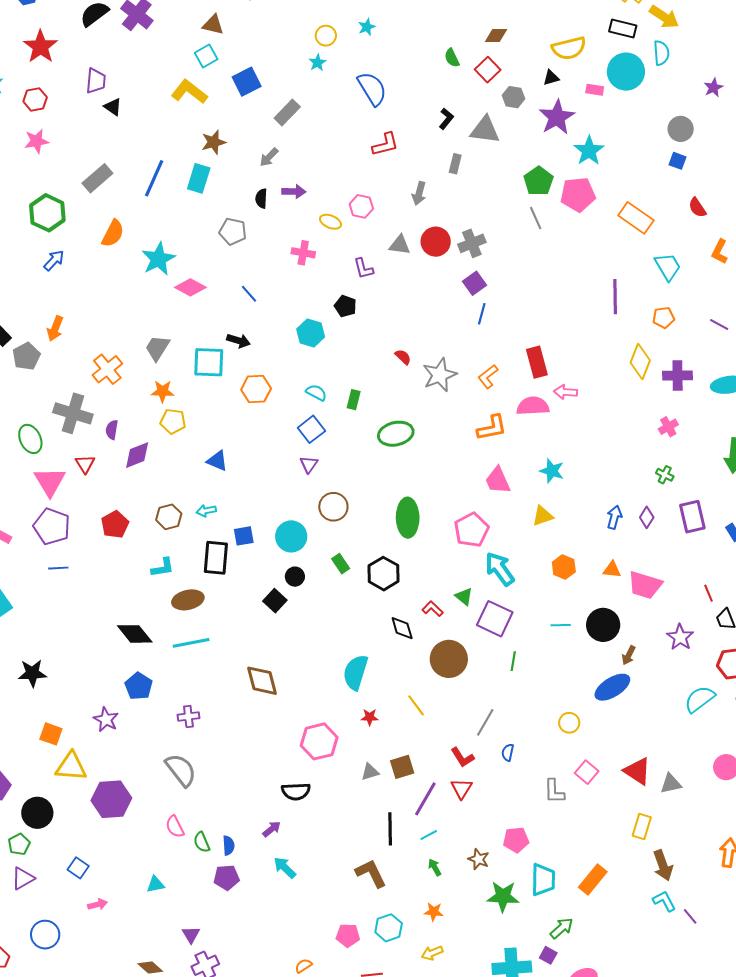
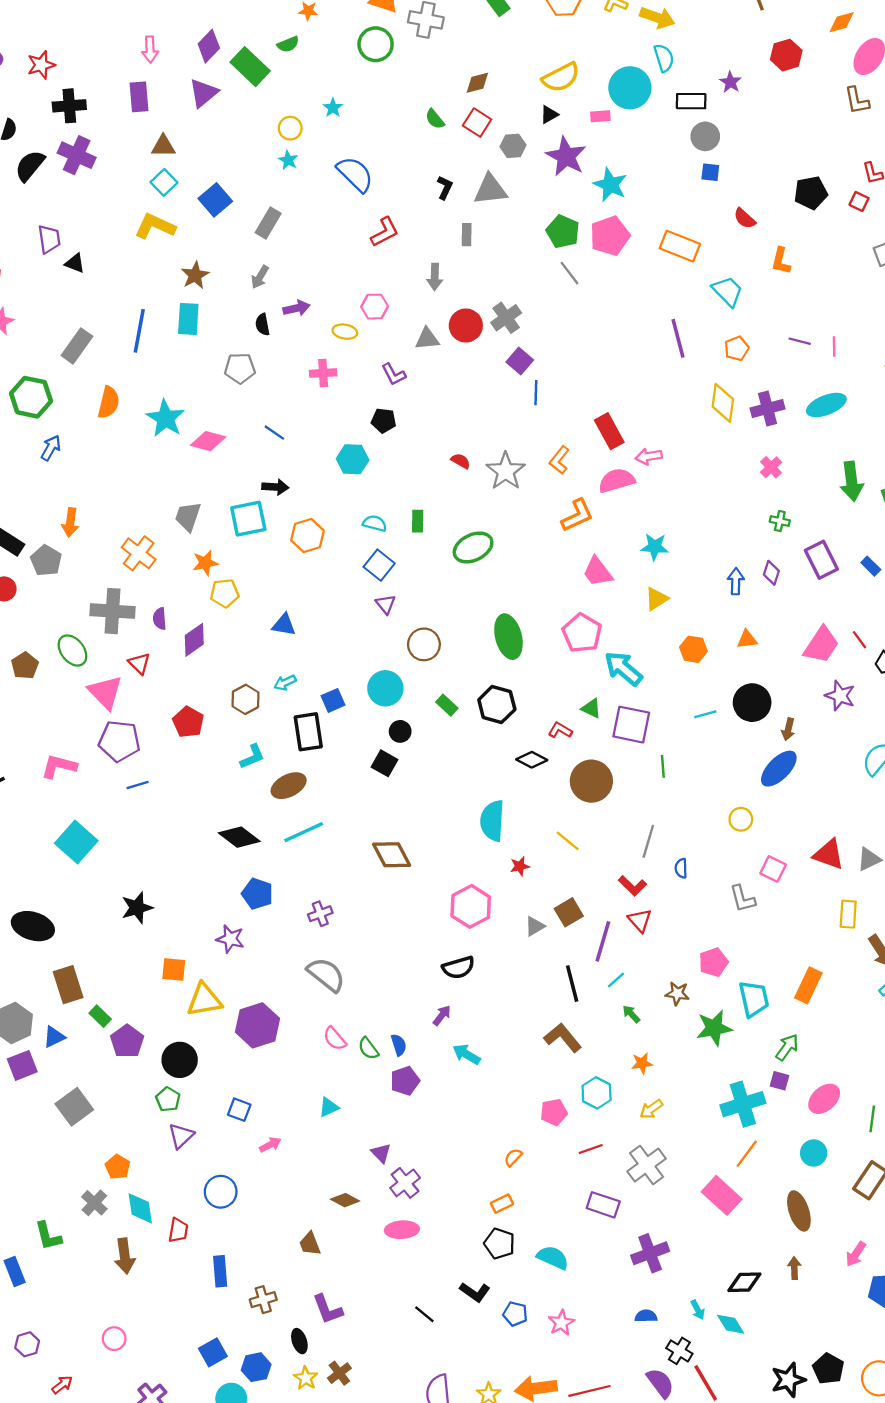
black rectangle: (623, 28) -> (691, 101), moved
pink trapezoid: (645, 585) -> (821, 645), moved, turned -60
black diamond: (402, 628) -> (532, 760), turned -32

